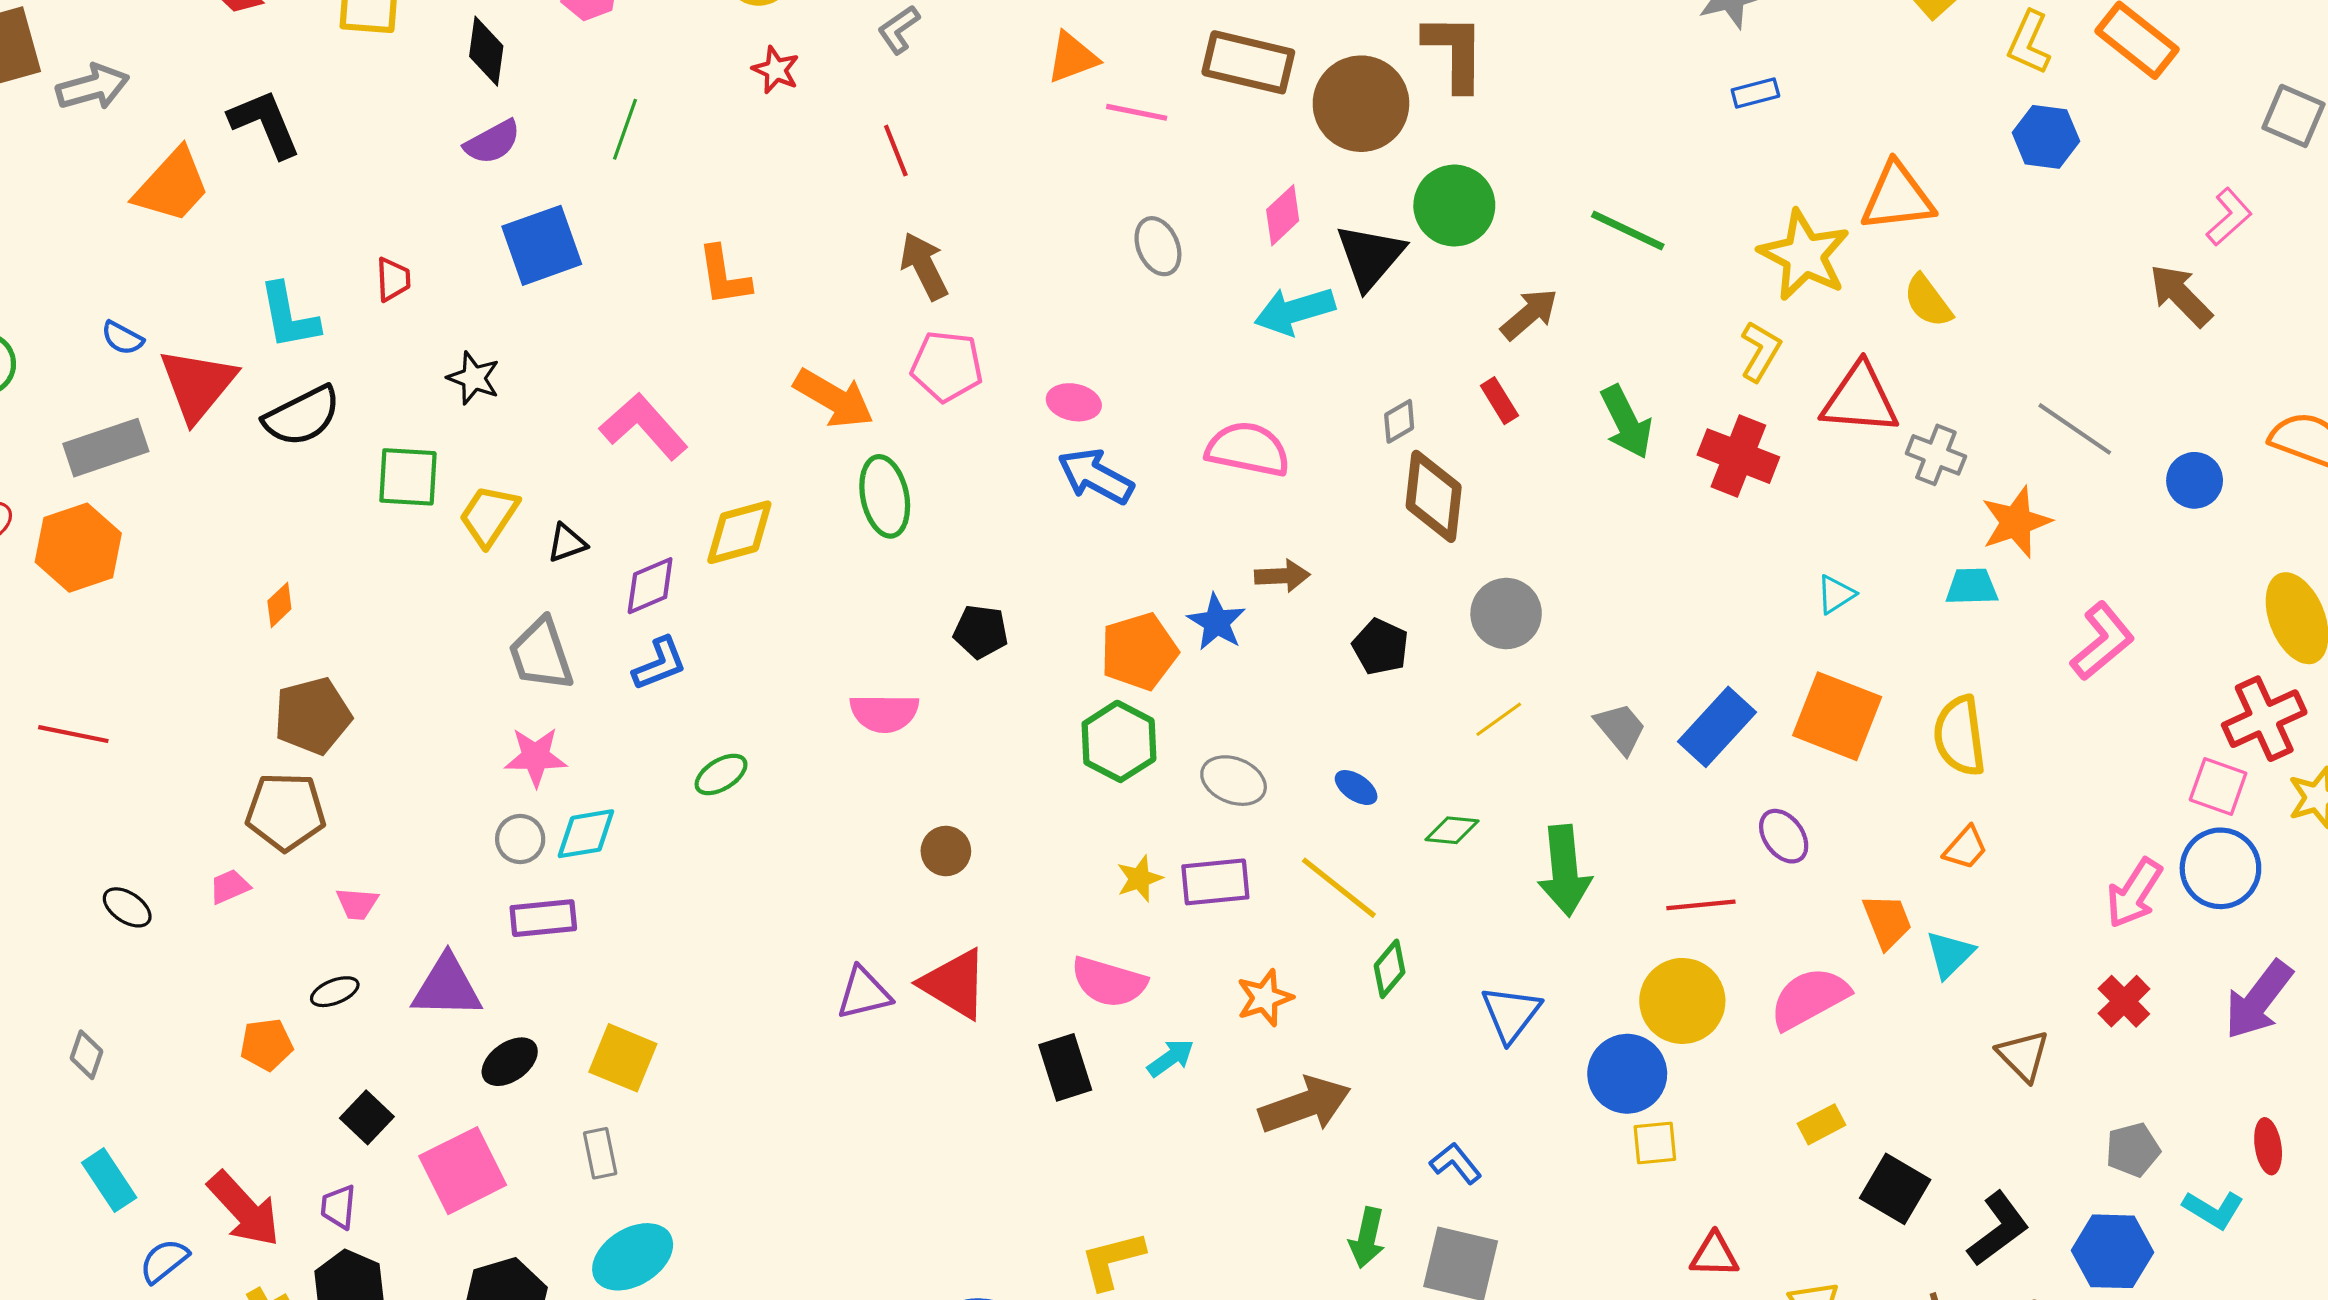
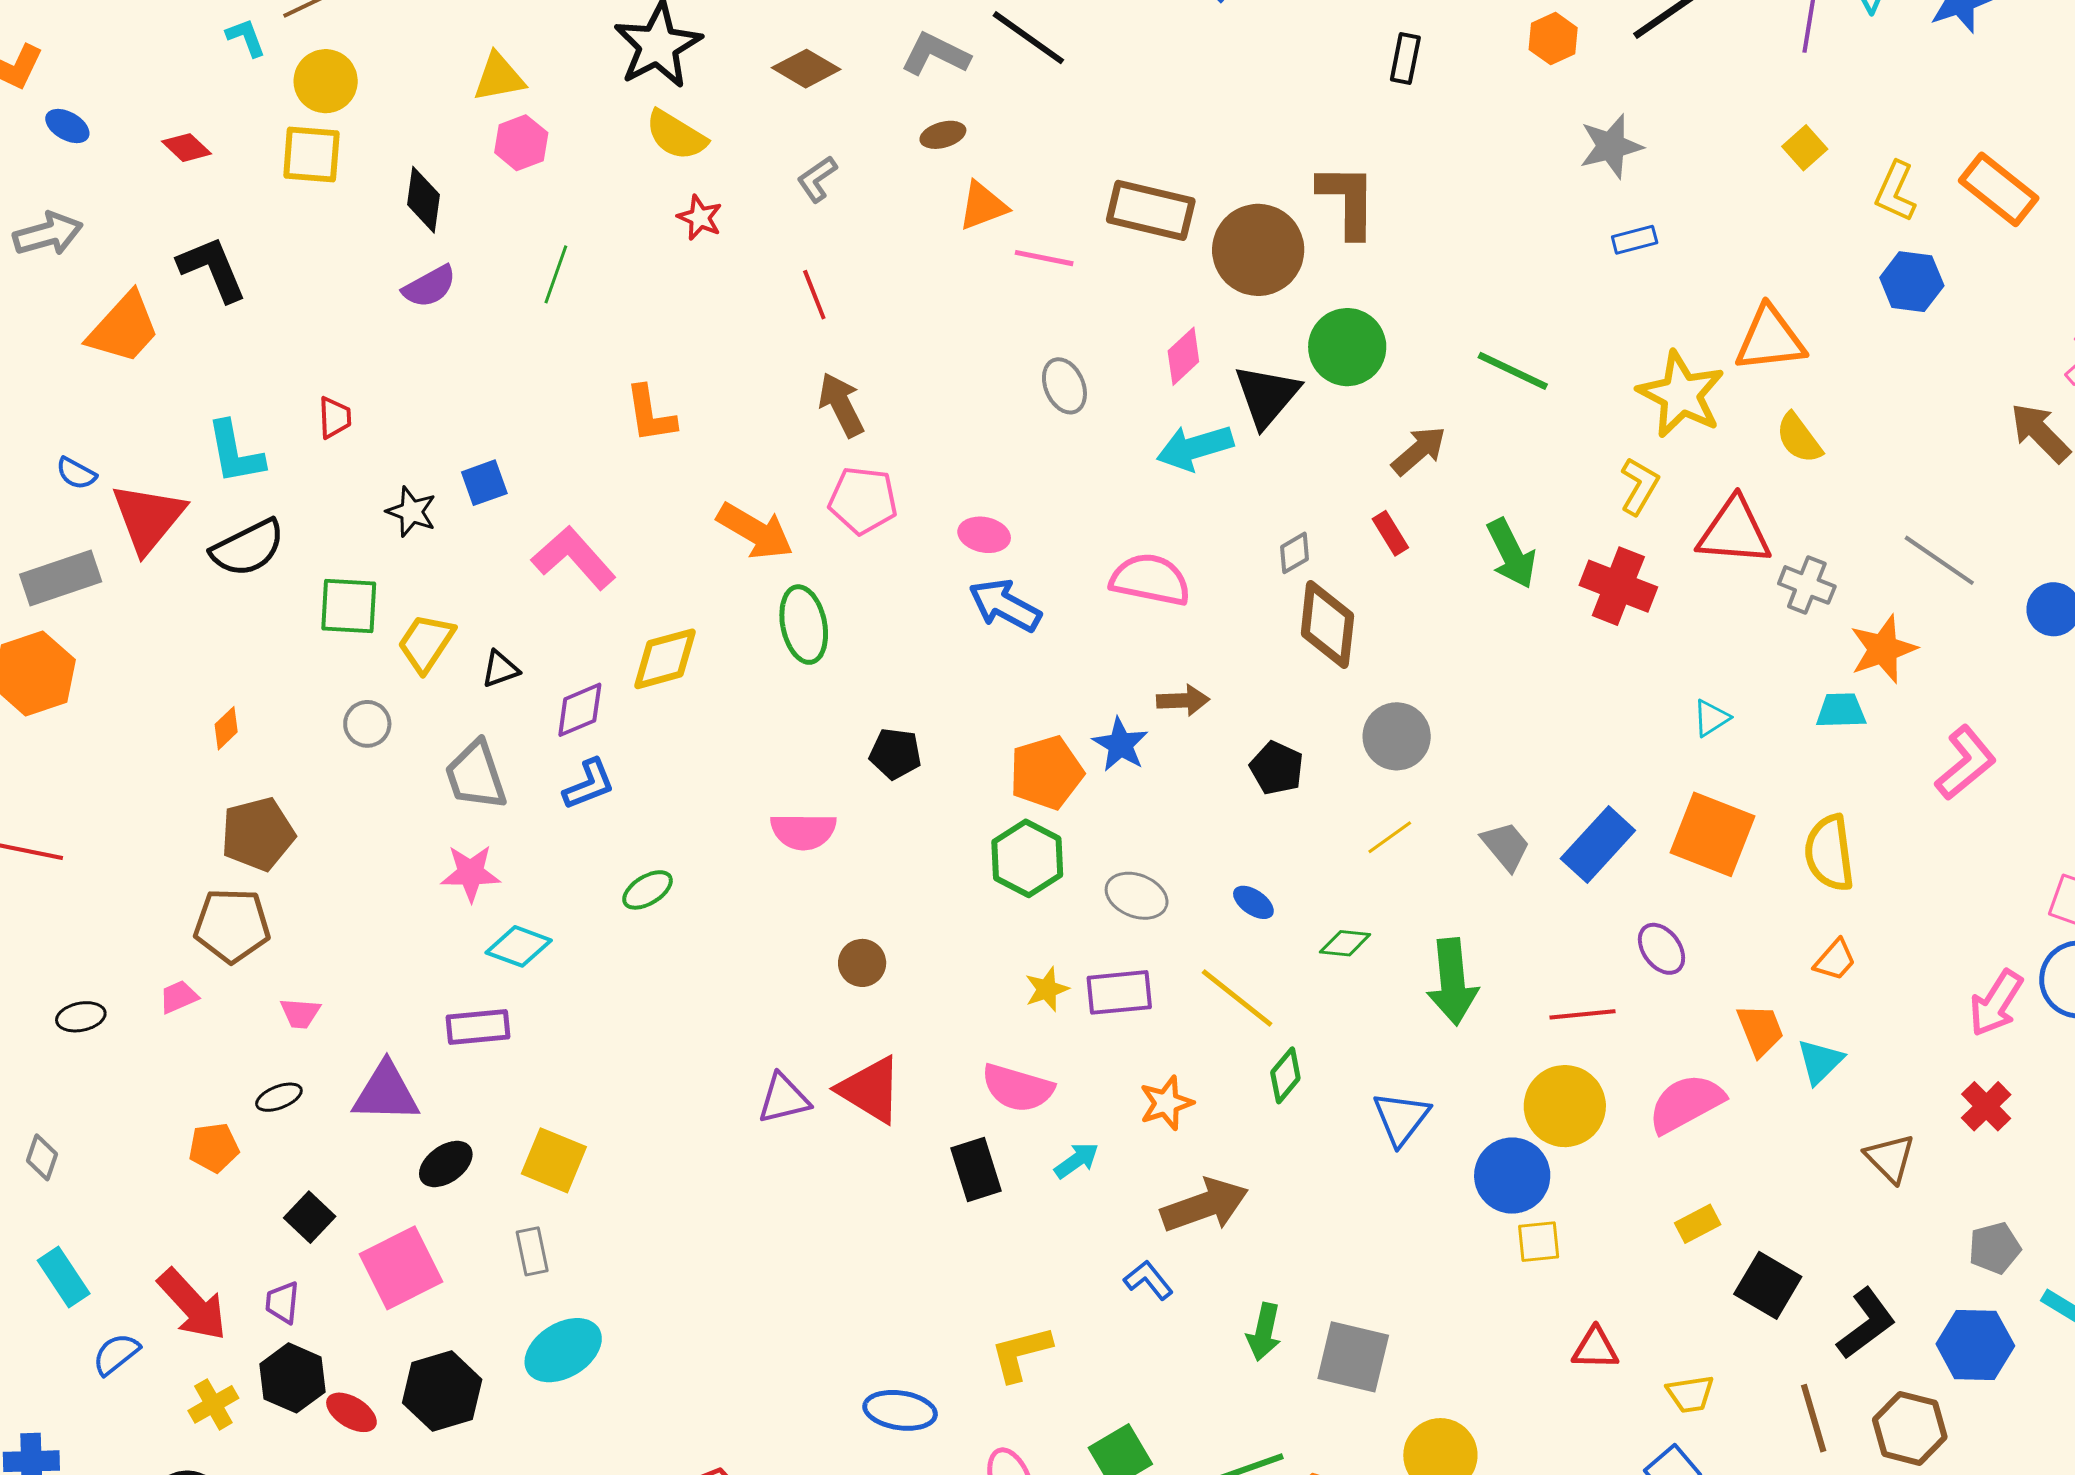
blue square: (542, 245) -> (484, 483), moved, size x0.6
cyan diamond: (586, 834) -> (519, 946), turned 30
gray circle: (520, 839) -> (367, 724), moved
black ellipse: (127, 907) -> (81, 1017), turned -45
blue L-shape: (1456, 1163) -> (1148, 1280), moved

